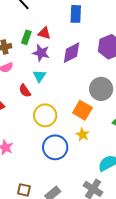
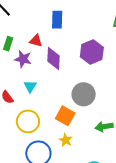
red triangle: (44, 33) -> (36, 41), moved
purple diamond: (71, 53) -> (53, 58), turned -60
cyan triangle: (39, 76) -> (30, 86), moved

